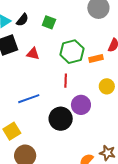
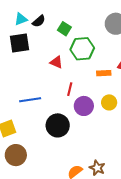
green hexagon: (72, 52) -> (82, 49), moved
red triangle: (33, 54) -> (56, 62), moved
purple circle: (81, 105) -> (84, 106), moved

